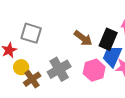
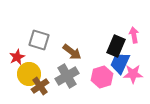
brown arrow: (83, 38) -> (72, 52), moved
yellow circle: (21, 67) -> (29, 74), size x1.5

